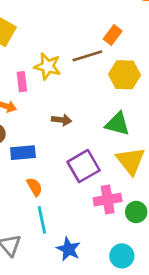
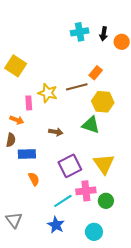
green triangle: (117, 124) -> (91, 125), moved
cyan line: (42, 220) -> (63, 201), moved, turned 66

